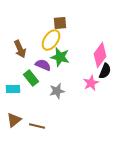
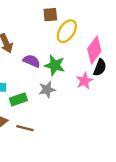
yellow ellipse: (51, 40) -> (67, 31), moved
green star: (60, 57) -> (55, 65), moved
green rectangle: (31, 78) -> (18, 99), moved, turned -70

